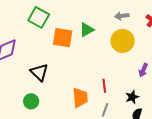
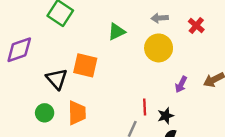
orange square: (63, 38) -> (85, 65), moved
red line: (104, 86) -> (145, 107), moved
orange trapezoid: (80, 98) -> (77, 113), moved

